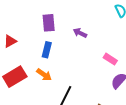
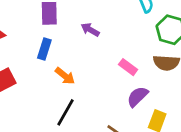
orange arrow: (44, 75) -> (65, 76), moved

